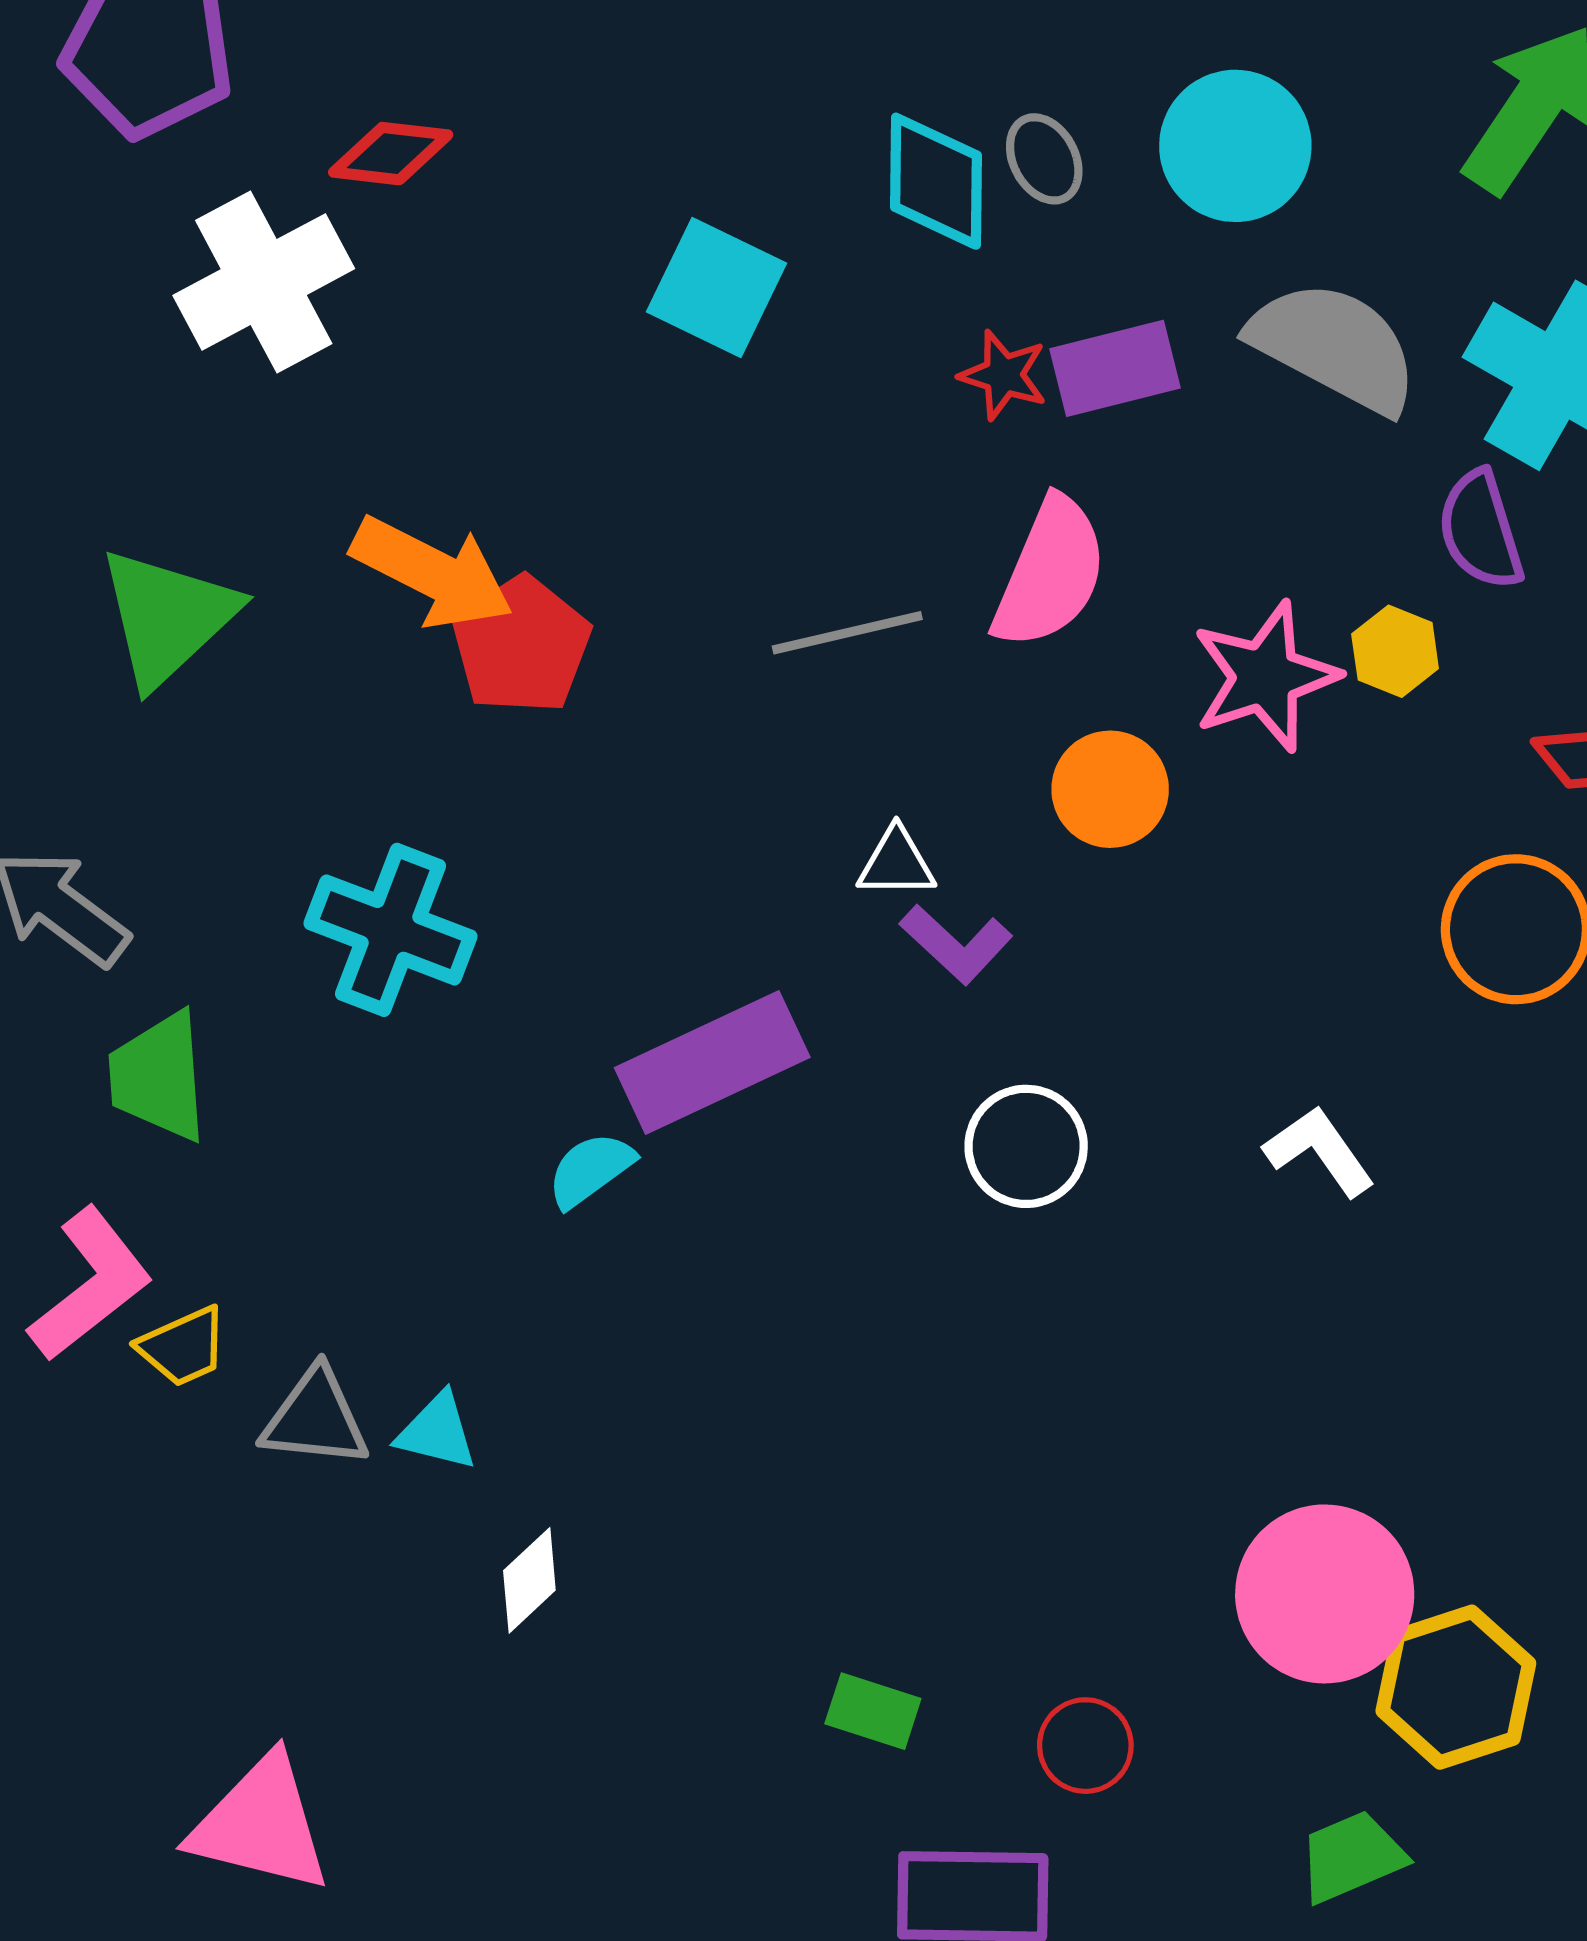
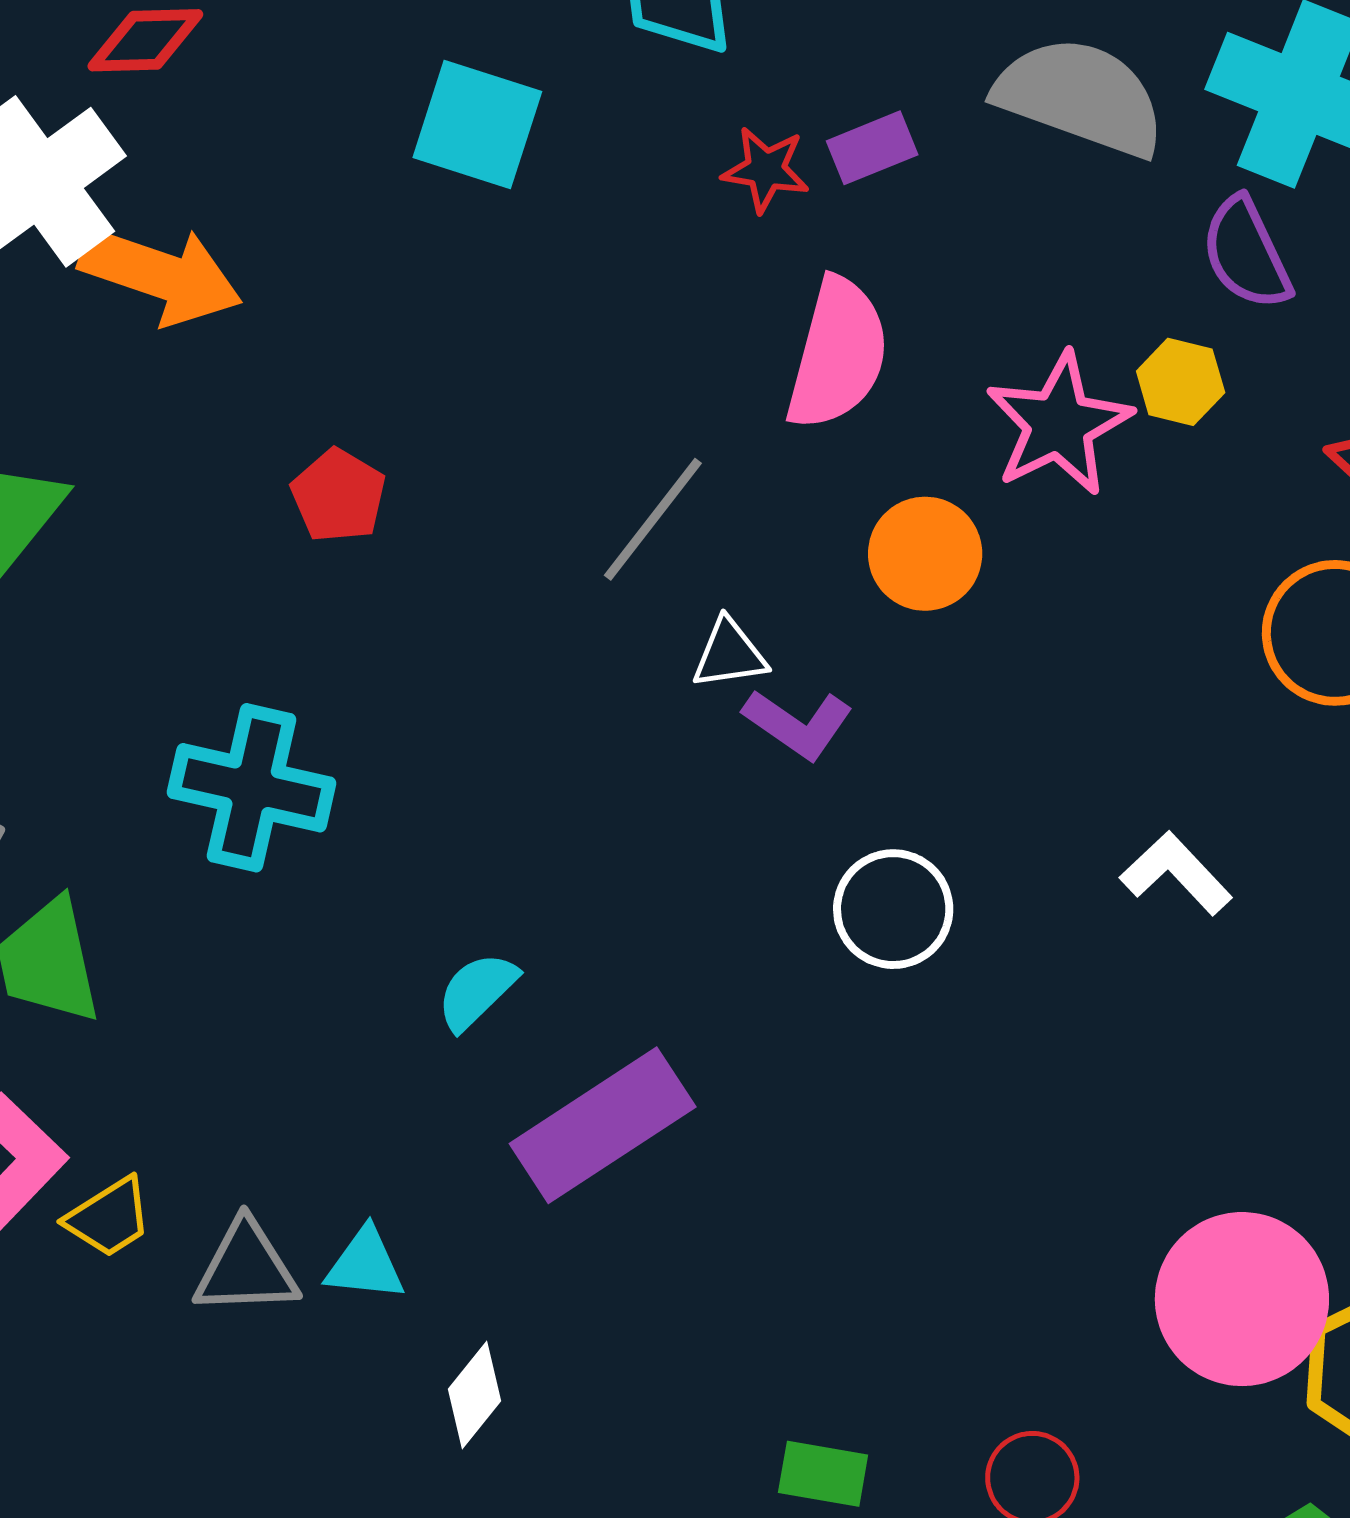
purple rectangle: (1115, 368) -> (872, 148), size x0.7
orange arrow: (432, 573) -> (161, 275), moved
gray line: (847, 633) -> (653, 519), moved, turned -31
red pentagon: (521, 645) -> (338, 496), size x0.7
purple rectangle: (712, 1063) -> (603, 1125), moved

